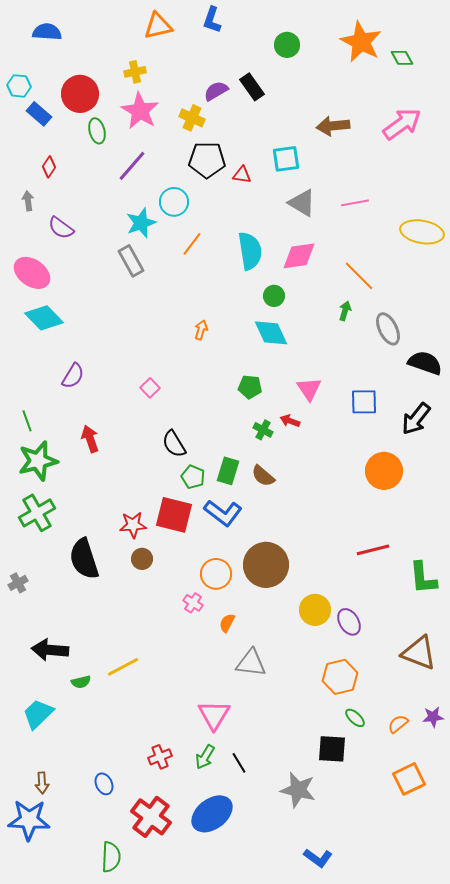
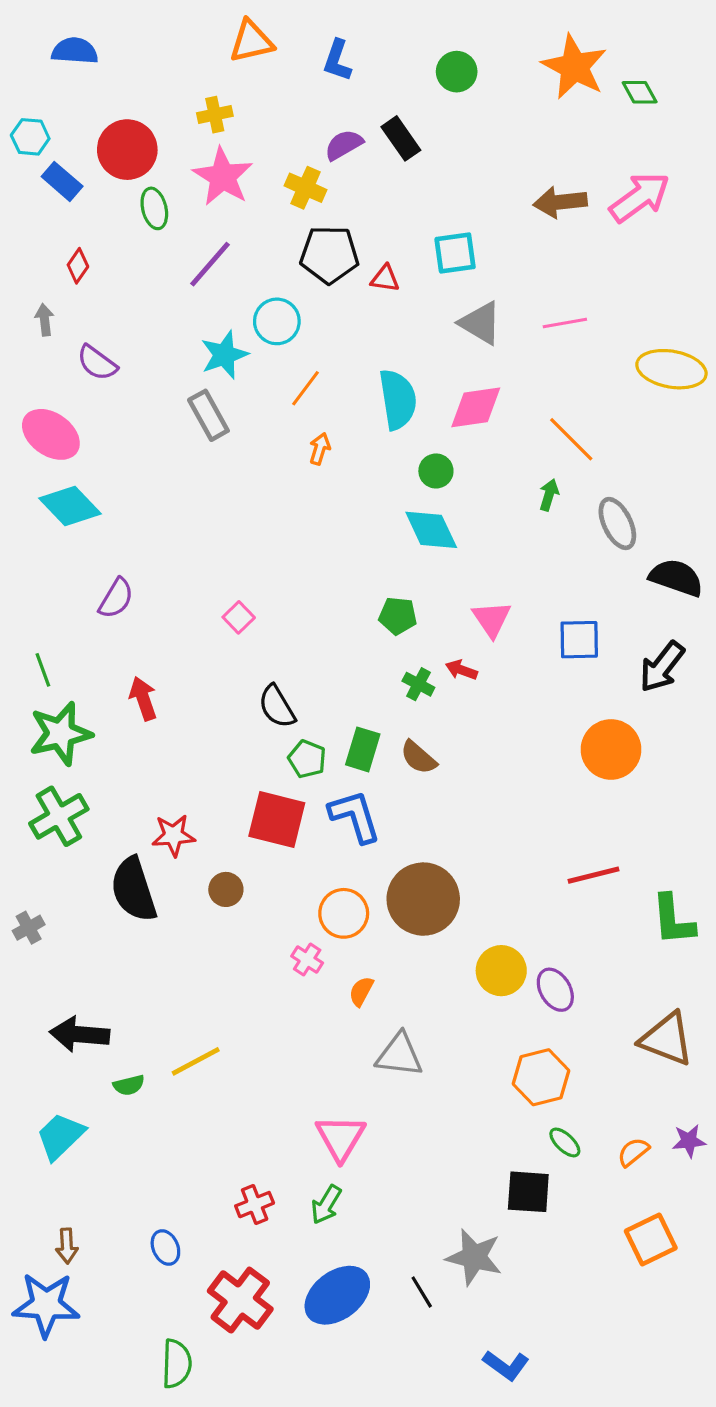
blue L-shape: (212, 20) -> (337, 60), moved
brown arrow: (333, 126) -> (560, 202), moved
orange arrow: (201, 330) -> (320, 449), moved
blue L-shape: (223, 513) -> (355, 816), turned -144
red star: (133, 525) -> (173, 835), moved
black line: (239, 763) -> (422, 1292), moved

